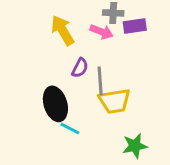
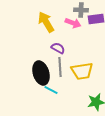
purple semicircle: (80, 68) -> (58, 48), turned -88
gray line: (100, 81) -> (60, 67), moved

